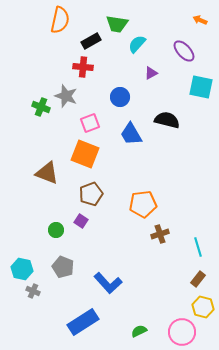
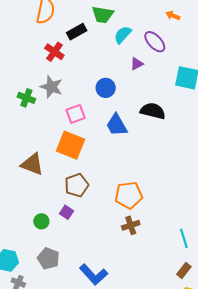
orange arrow: (200, 20) -> (173, 16), moved
purple ellipse: (184, 51) -> (155, 42), moved
red cross: (83, 67) -> (54, 52), moved, turned 30
brown cross: (160, 234) -> (131, 225), moved

